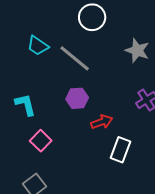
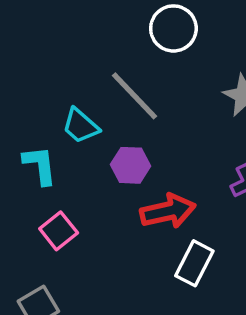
cyan trapezoid: (38, 46) -> (81, 126), moved
red arrow: (102, 122) -> (168, 211), size x1.4

